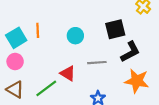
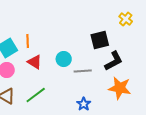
cyan circle: (75, 36) -> (64, 59), moved
red triangle: (68, 73) -> (35, 62), moved

